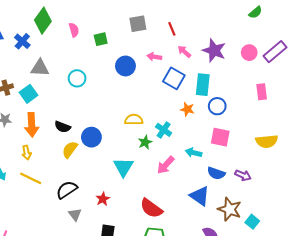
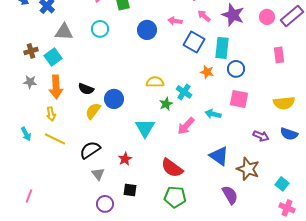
cyan circle: (77, 78) -> (100, 29), moved
blue semicircle: (216, 173) -> (289, 134), moved
cyan square: (252, 222) -> (282, 184), moved

